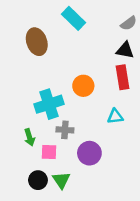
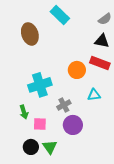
red rectangle: (123, 77) -> (100, 63), turned -60
orange circle: (83, 86) -> (77, 70), moved
gray cross: (65, 130) -> (64, 105), moved, turned -32

